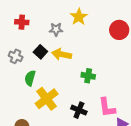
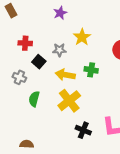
black square: (40, 52) -> (39, 62), moved
green cross: (88, 76) -> (91, 70), moved
yellow cross: (47, 99) -> (69, 101), moved

